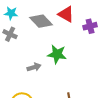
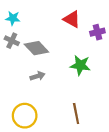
gray diamond: (41, 21) -> (36, 48), moved
green star: (57, 54) -> (80, 65), moved

